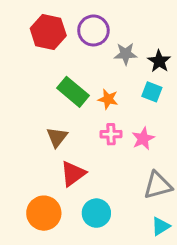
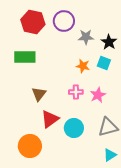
green rectangle: (73, 92) -> (25, 57), moved, turned -40
orange star: (108, 99) -> (83, 66), moved
cyan circle: (96, 213) -> (74, 128), moved

